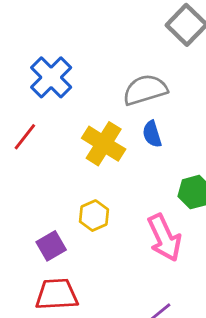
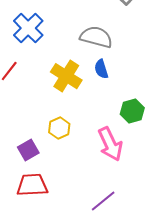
gray semicircle: (145, 90) -> (96, 37), turned 32

